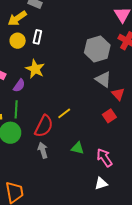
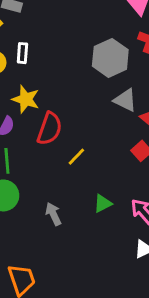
red semicircle: (44, 126) -> (50, 129), moved
green triangle: (78, 148) -> (103, 203), turned -32

